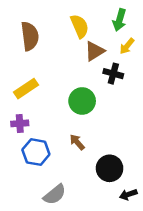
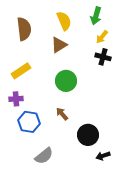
brown triangle: (95, 51) -> (59, 45), moved
black cross: (113, 74) -> (103, 57), moved

